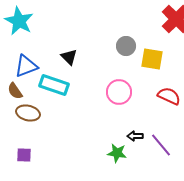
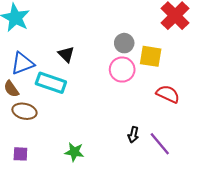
pink circle: (119, 92) -> (122, 70), moved
black arrow: (135, 136) -> (133, 135), turned -77
green star: (117, 153) -> (74, 152), moved

